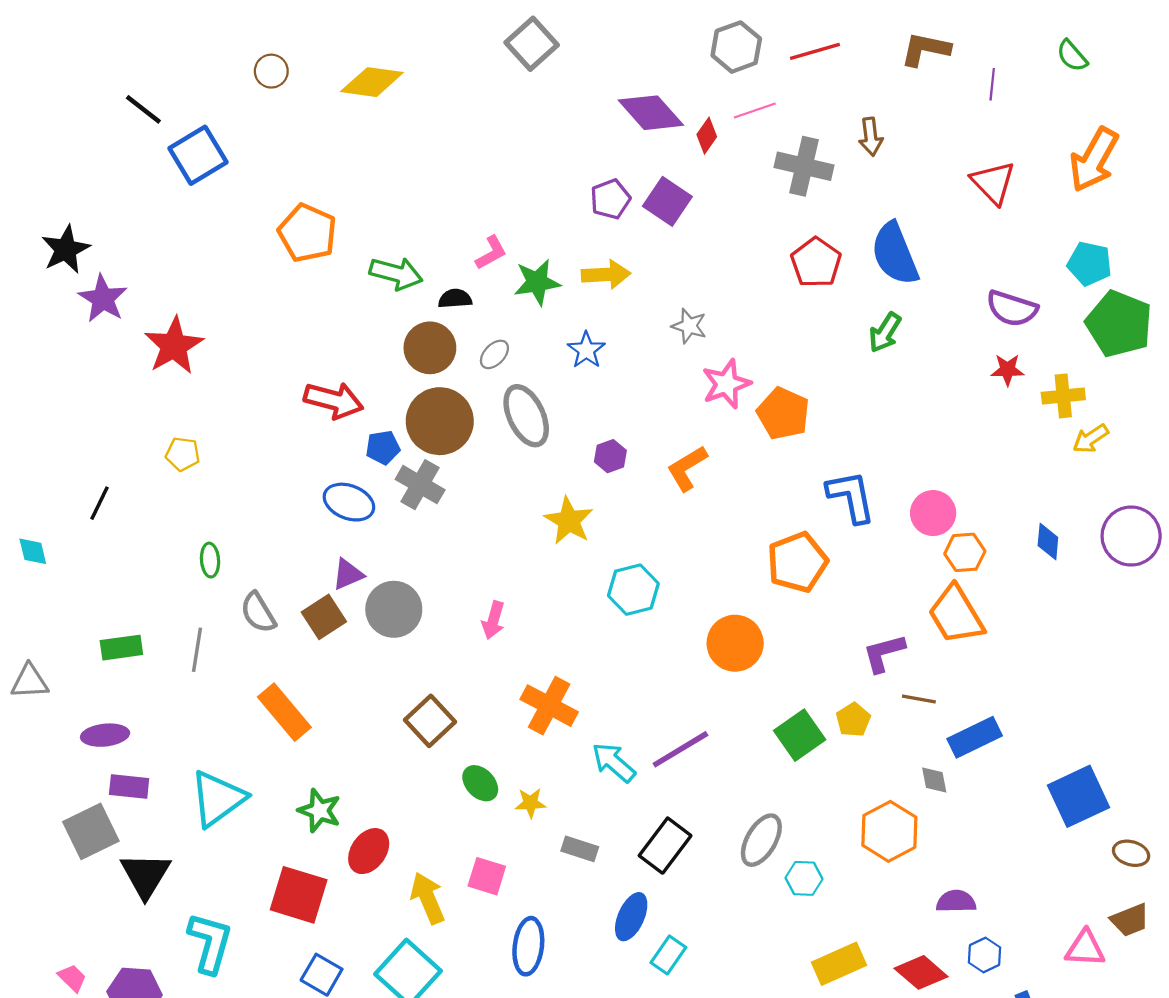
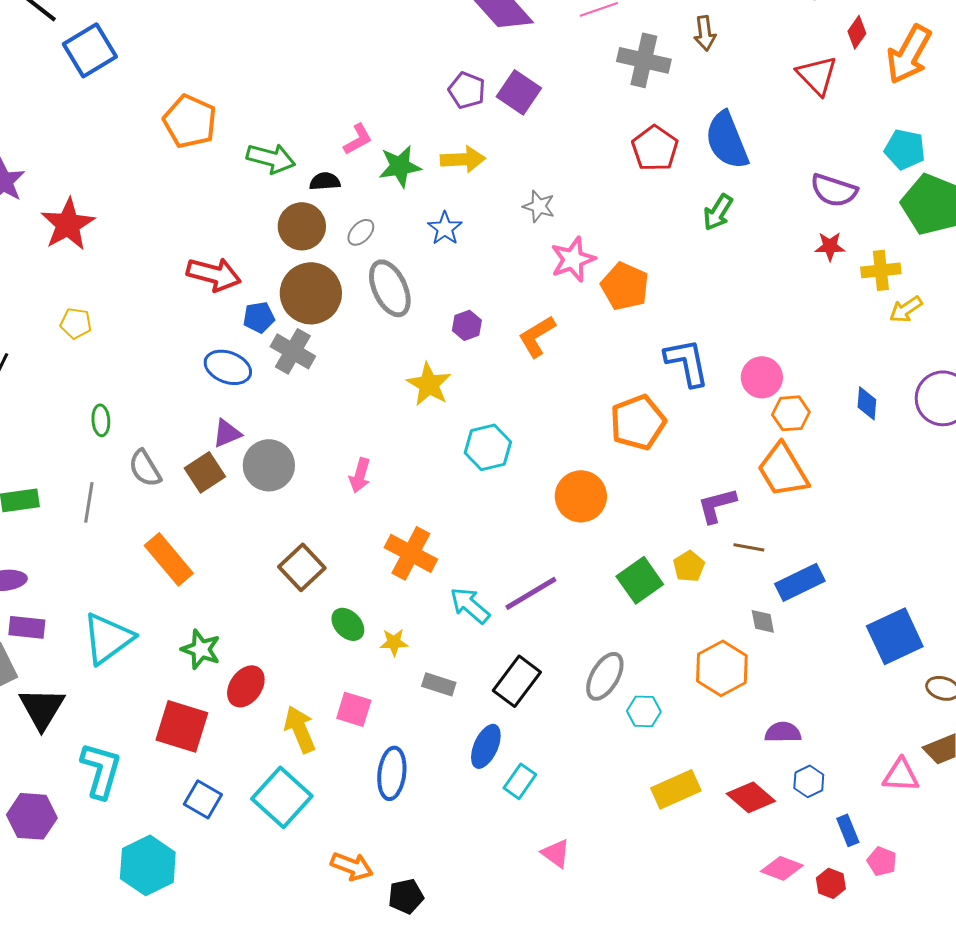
red diamond: (707, 136) -> (857, 32), moved
purple pentagon: (610, 199) -> (467, 90), turned -30

